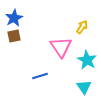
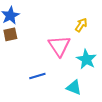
cyan triangle: (84, 87) -> (74, 88), moved, turned -35

